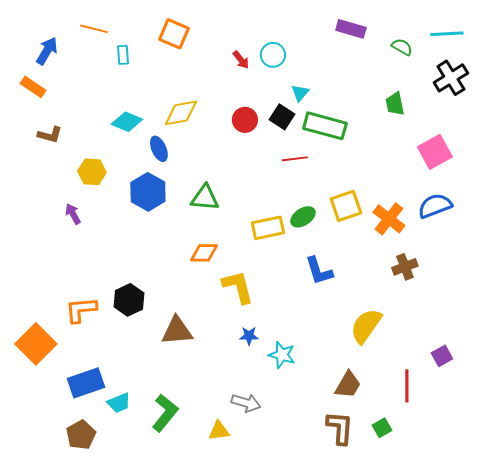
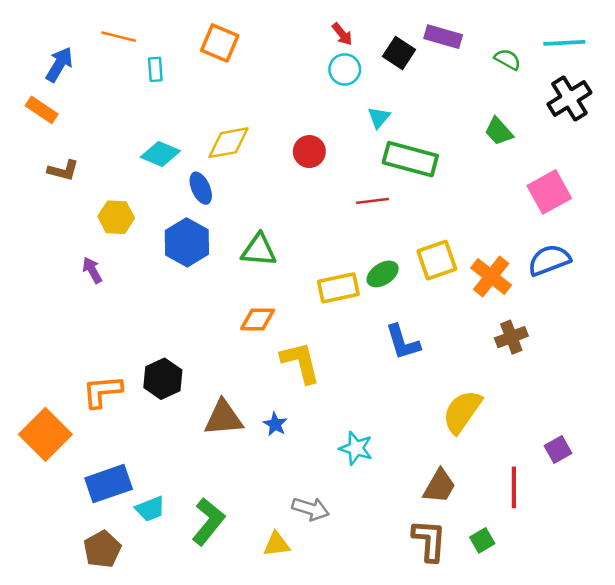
red arrow: (241, 60) -> (342, 34), moved
green trapezoid: (395, 104) -> (499, 131), turned -30
black square: (282, 117) -> (399, 53), moved
blue star: (249, 336) -> (275, 424), moved, turned 30

